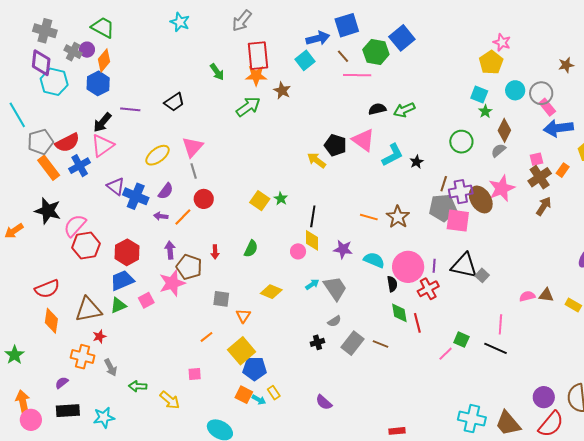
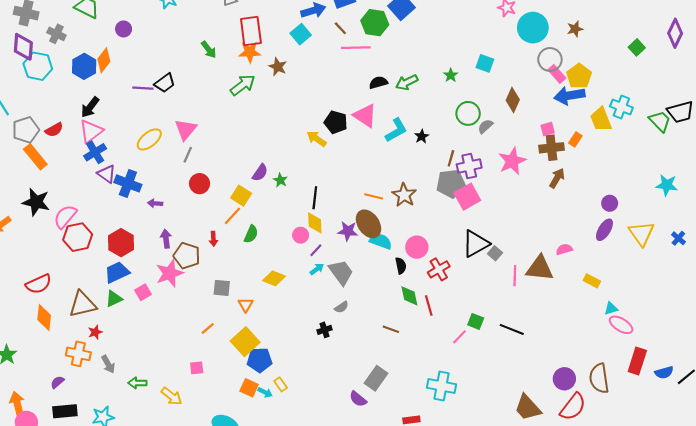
purple circle: (87, 50) -> (124, 29), moved
orange diamond: (104, 60) -> (104, 60), moved
yellow pentagon: (491, 62) -> (579, 76), moved
cyan circle: (515, 90) -> (533, 28), moved, size x1.5
purple line: (130, 109) -> (143, 88), moved
green star: (485, 111) -> (451, 75), moved
red semicircle: (67, 143) -> (54, 130), size x0.7
gray semicircle: (498, 150) -> (485, 126), moved
blue cross: (80, 166) -> (95, 152), moved
gray line: (194, 171) -> (188, 155), turned 42
brown cross: (540, 177) -> (552, 148), turned 30
purple semicircle: (166, 191) -> (260, 173), moved
brown ellipse: (481, 199) -> (369, 224), moved
yellow square: (260, 201) -> (241, 196), moved
orange line: (183, 217) -> (232, 216), moved
pink square: (458, 221) -> (467, 197), turned -35
purple line: (434, 266) -> (316, 250), moved, turned 40
black triangle: (464, 266) -> (476, 244), turned -40
pink circle: (408, 267) -> (417, 247), size x0.7
brown triangle: (546, 295) -> (540, 268), moved, size x1.8
pink semicircle: (527, 296) -> (564, 249), moved
pink line: (500, 324) -> (515, 276), moved
gray rectangle: (352, 343) -> (376, 378), moved
purple semicircle: (324, 402) -> (358, 399), moved
cyan cross: (472, 419) -> (442, 386), moved

